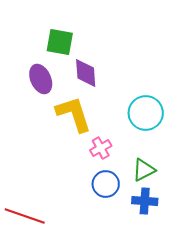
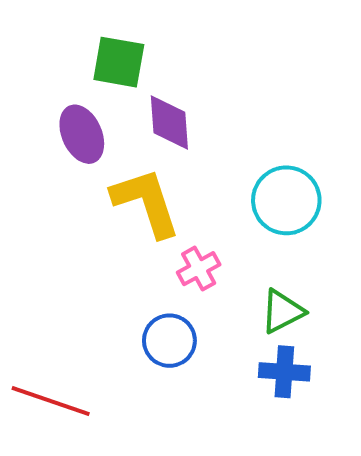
blue circle: (106, 184) -> (169, 341), moved

